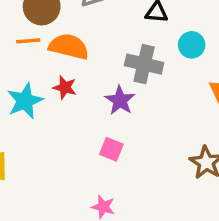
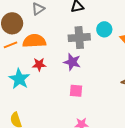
cyan circle: (192, 45) -> (104, 29), moved

